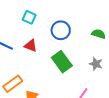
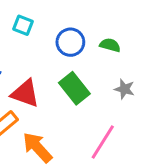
green semicircle: (99, 34) -> (110, 45), moved
red triangle: (31, 46) -> (25, 93), moved, size x1.5

